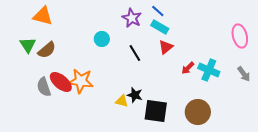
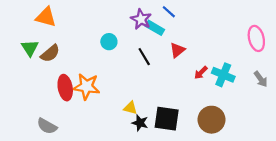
cyan rectangle: (160, 27) -> (155, 28), moved
red ellipse: (61, 82) -> (65, 88), turned 40
gray semicircle: (44, 87) -> (47, 126), moved, turned -42
black star: (135, 95) -> (140, 123), moved

